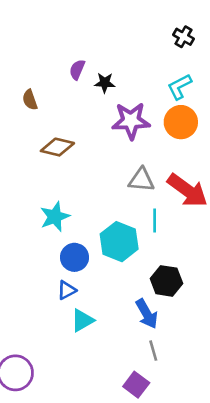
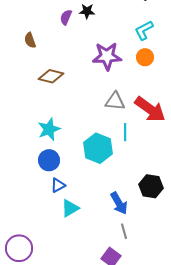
black star: (105, 83) -> (87, 11), moved
orange circle: (181, 122) -> (145, 57), size x0.7
blue circle: (75, 257) -> (49, 160), moved
black hexagon: (166, 281) -> (151, 186), moved

